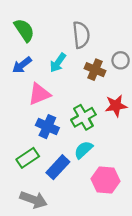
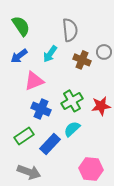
red star: (116, 106) -> (101, 106), moved
pink hexagon: (105, 180) -> (91, 169), moved

